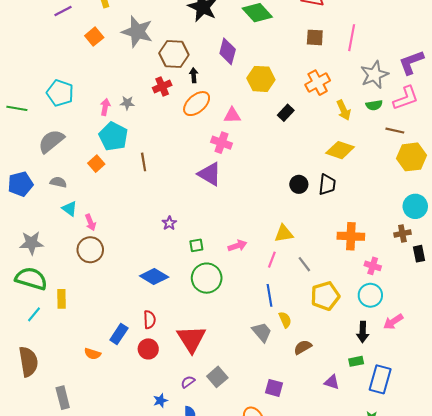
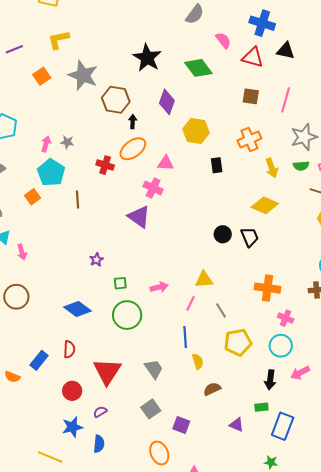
red cross: (162, 86) -> (105, 165), moved, turned 36
black rectangle: (286, 113) -> (217, 165), turned -56
black trapezoid: (327, 185) -> (250, 237), turned -35
brown circle: (90, 250) -> (16, 297), moved
gray trapezoid: (262, 332) -> (154, 369), moved
red circle: (148, 349) -> (72, 391), moved
gray square: (217, 377) -> (151, 409), moved
blue star: (160, 401) -> (72, 427), size x1.5

